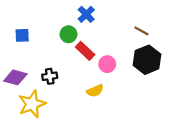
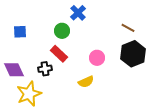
red rectangle: (85, 51) -> (59, 54), moved
purple diamond: (15, 77) -> (14, 70), turned 50

